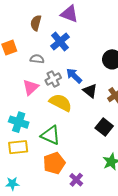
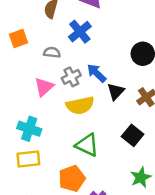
black triangle: (90, 91) -> (116, 91), turned 35
yellow semicircle: (61, 103) -> (80, 105), turned 140
green triangle: (51, 135) -> (87, 145), moved

